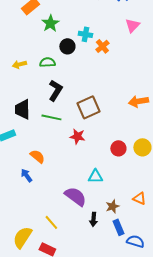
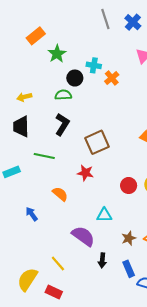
green semicircle: (47, 62) -> (63, 95), moved
black trapezoid: (22, 109) -> (21, 126), moved
green line: (51, 117) -> (44, 156), moved
orange semicircle: (37, 156) -> (60, 194), moved
brown star: (112, 206) -> (129, 238), moved

